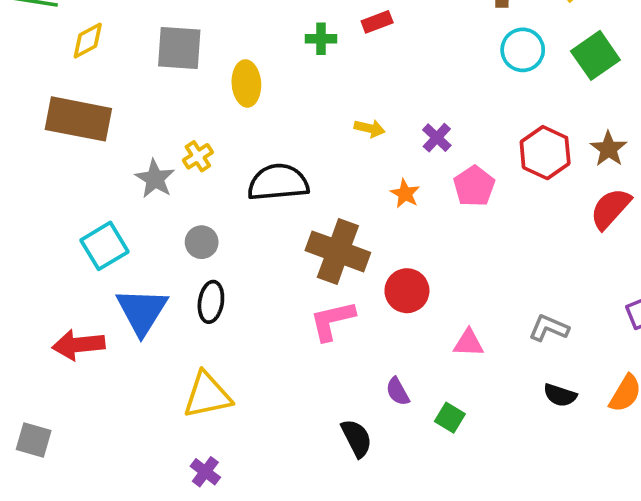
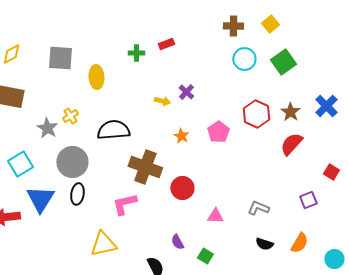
purple cross: (437, 138) -> (186, 92), moved
gray circle: (202, 242) -> (72, 162), size x1.8
pink L-shape: (332, 321) -> (124, 204), moved
yellow triangle: (207, 395) -> (103, 244), moved

